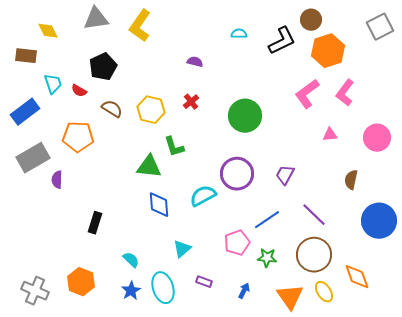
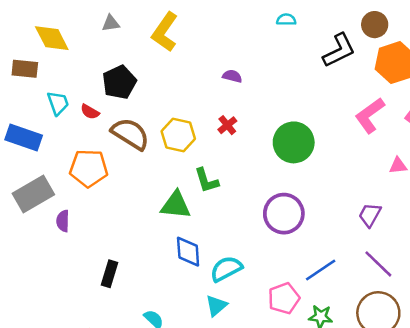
gray triangle: (96, 19) -> (111, 23), size x0.6
yellow diamond: (48, 31) -> (52, 38), size x1.4
cyan semicircle: (239, 34) -> (286, 20), moved
brown semicircle: (112, 109) -> (130, 134), size x1.5
blue rectangle: (25, 112) -> (24, 137), turned 56
purple trapezoid: (285, 175) -> (370, 215), moved
cyan semicircle: (203, 196) -> (226, 269), moved

